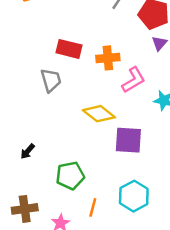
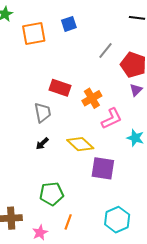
orange cross: (108, 58) -> (92, 98), turned -30
black arrow: (28, 151) -> (42, 144), moved
cyan hexagon: (134, 196) -> (117, 220), moved

